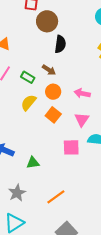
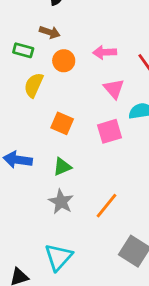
orange square: (53, 115) -> (62, 123), moved
gray star: (17, 193) -> (61, 202), moved

